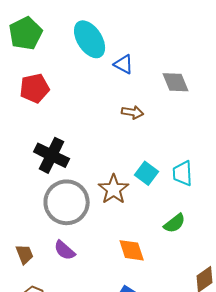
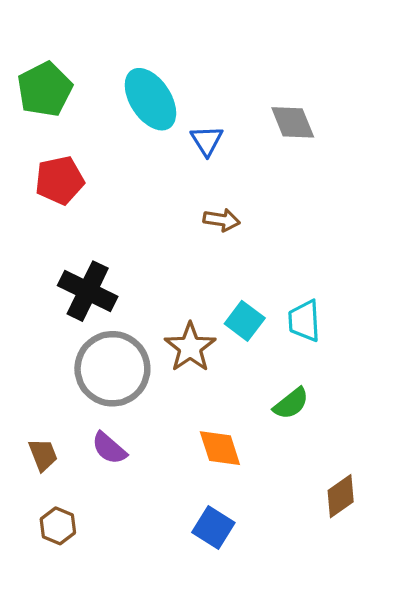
blue triangle: (124, 64) -> (207, 141), turned 30
gray diamond: (176, 82) -> (293, 122), moved

